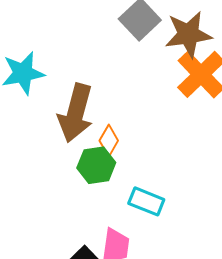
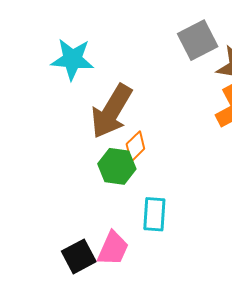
cyan rectangle: (146, 201) -> (154, 214), turned 56

